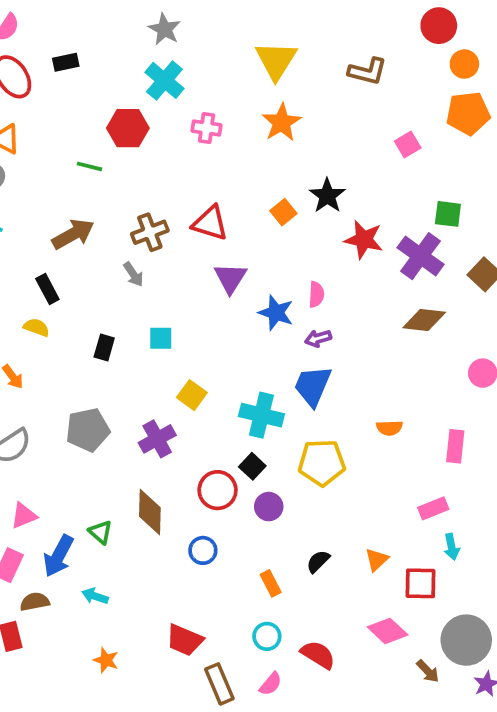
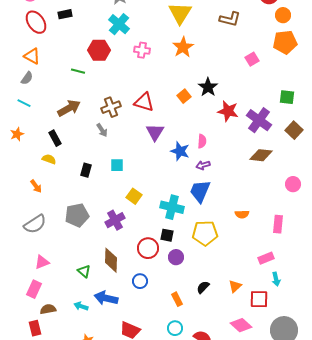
green square: (448, 214) -> (287, 97), moved
black square: (252, 466) -> (167, 235), turned -32
blue arrow: (58, 556) -> (106, 298), moved, turned 75

